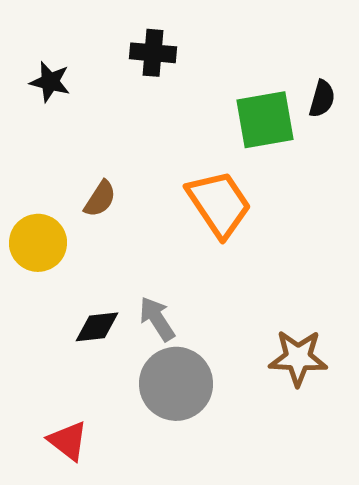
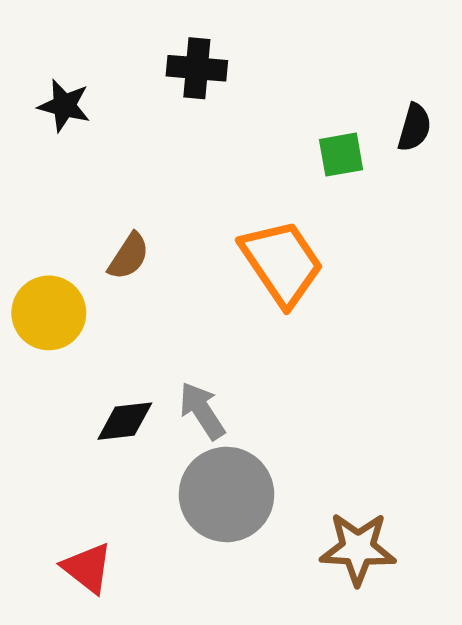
green square: (265, 120) -> (341, 155), size x0.6
brown star: (298, 358) -> (358, 549), moved

